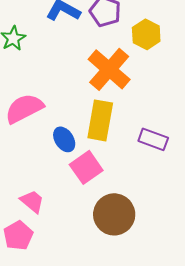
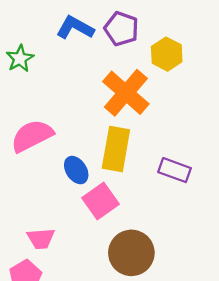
pink trapezoid: (32, 201) -> (41, 239), turned 136

